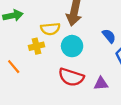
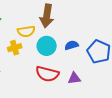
blue semicircle: (109, 36) -> (72, 45), moved, turned -64

